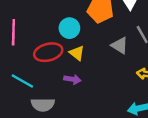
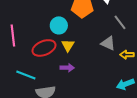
gray triangle: (120, 45) -> (108, 43), moved
yellow triangle: (77, 53) -> (68, 45), turned 32

